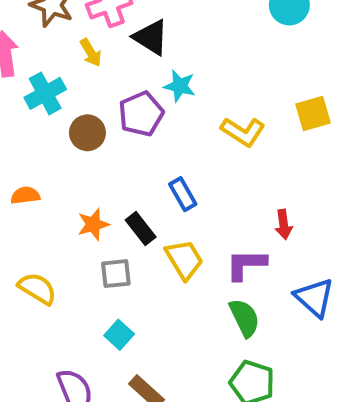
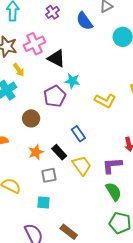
yellow arrow: (91, 53) -> (19, 70), moved
brown circle: (87, 133) -> (31, 118), moved
cyan square: (119, 335) -> (43, 203), moved, turned -32

